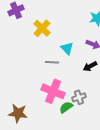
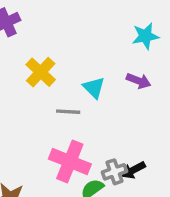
yellow cross: (42, 28) -> (41, 72), moved
black arrow: (90, 66) -> (133, 170), moved

